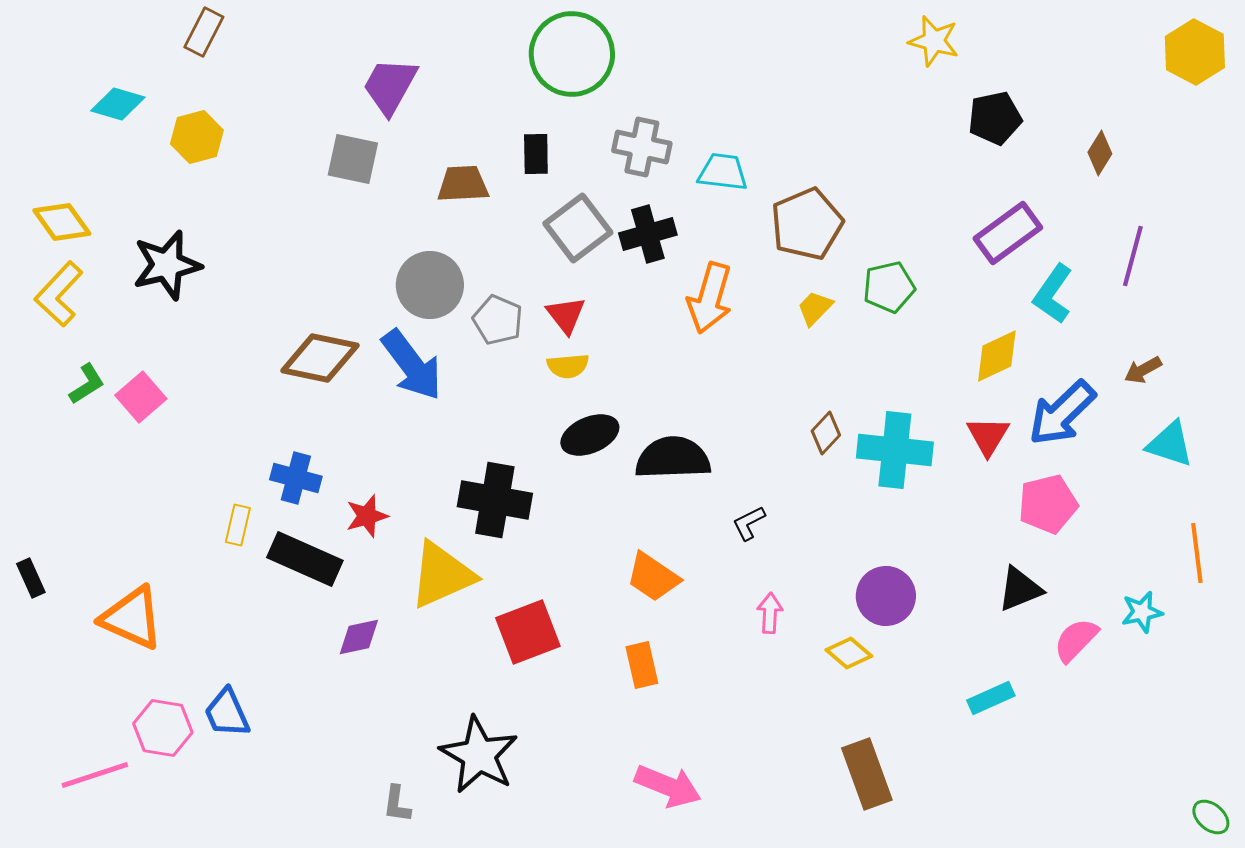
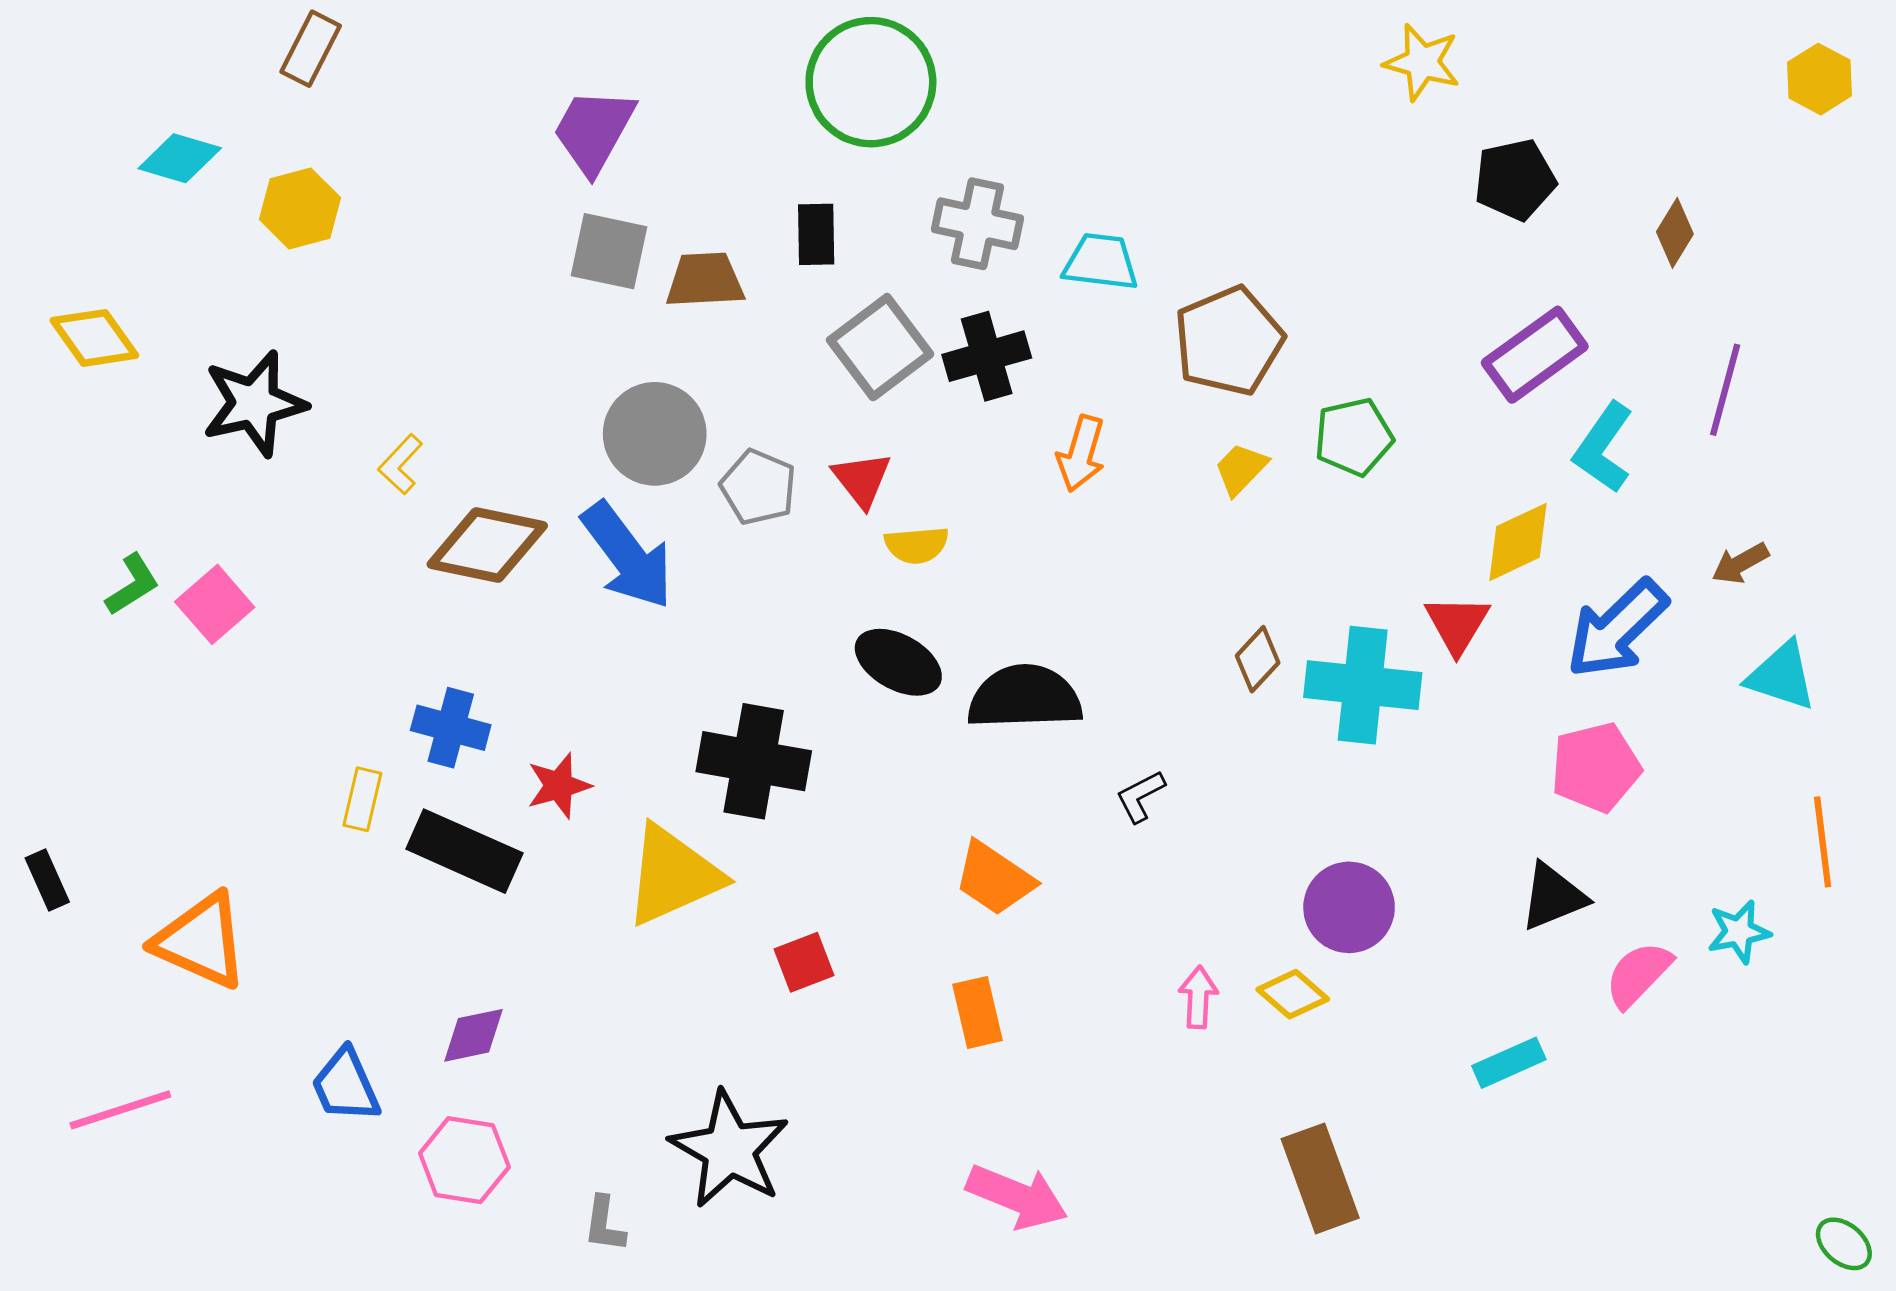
yellow hexagon: (1195, 52) -> (1820, 79), size x0.7
gray square: (353, 159) -> (609, 251), moved
yellow L-shape: (59, 294) -> (400, 464), moved, size x0.6
orange arrow: (710, 298) -> (1081, 454), size x0.7
yellow semicircle: (568, 366) -> (917, 545), moved
black ellipse: (590, 435) -> (898, 662), turned 52
red triangle: (988, 436) -> (1457, 624), moved
pink arrow: (770, 613) -> (1198, 997), moved
red square: (528, 632) -> (804, 962), size x0.6
purple diamond: (359, 637) -> (474, 1035), moved
pink hexagon: (163, 728) -> (464, 1160), moved
pink line: (95, 775) -> (120, 1110), moved

